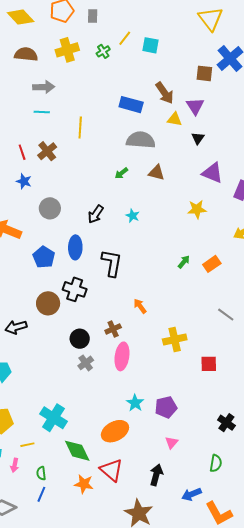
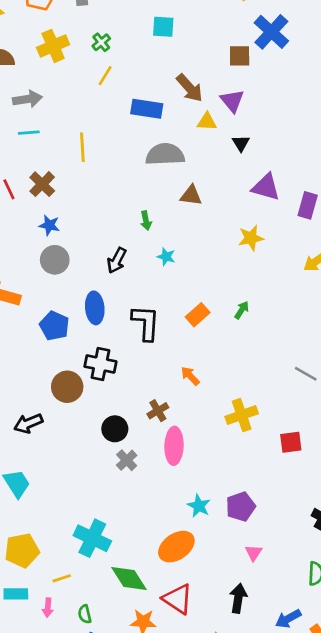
yellow line: (125, 38) -> (105, 76), moved
green arrow: (121, 173) -> (146, 221), moved, turned -56
blue star: (24, 181) -> (49, 225), moved
orange rectangle: (212, 264) -> (198, 315), moved

